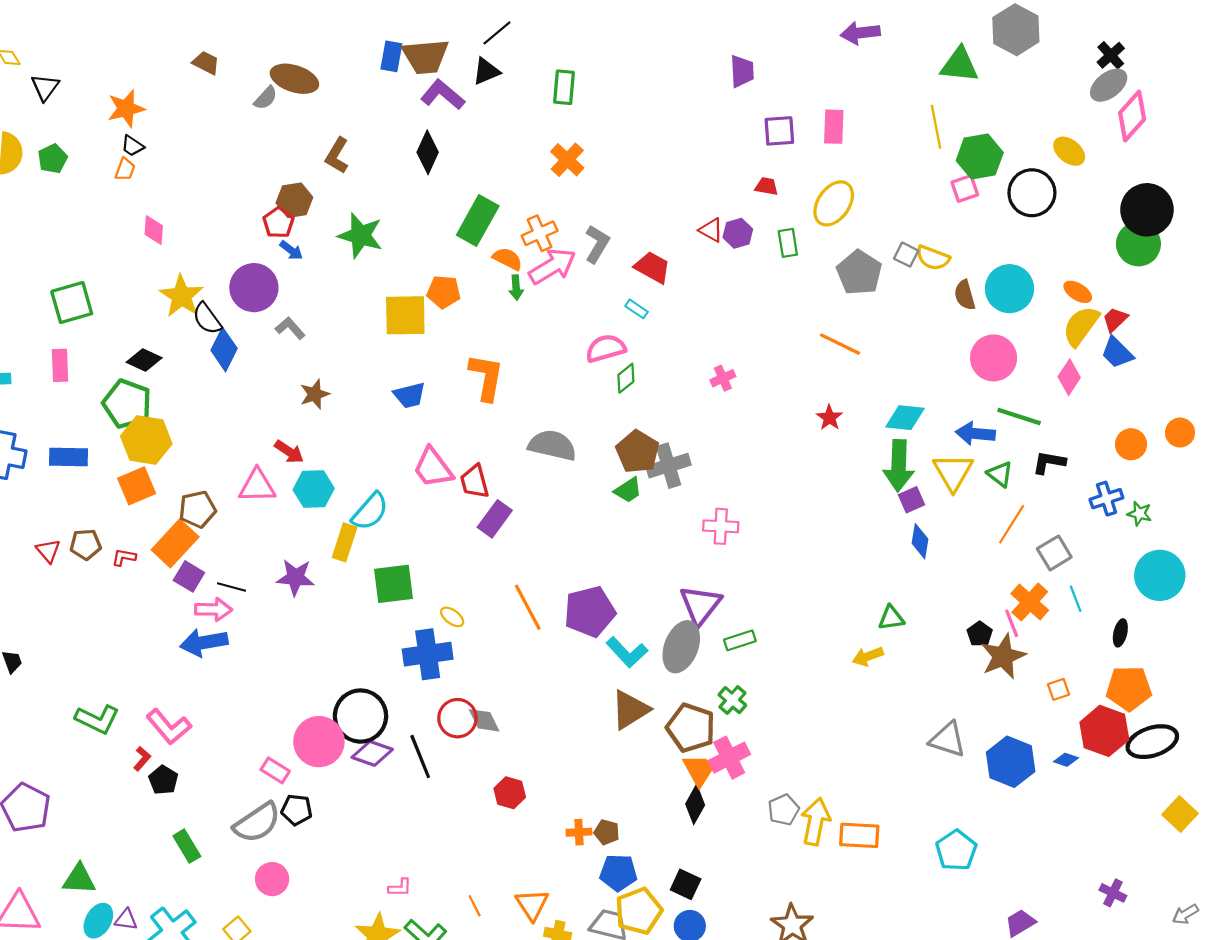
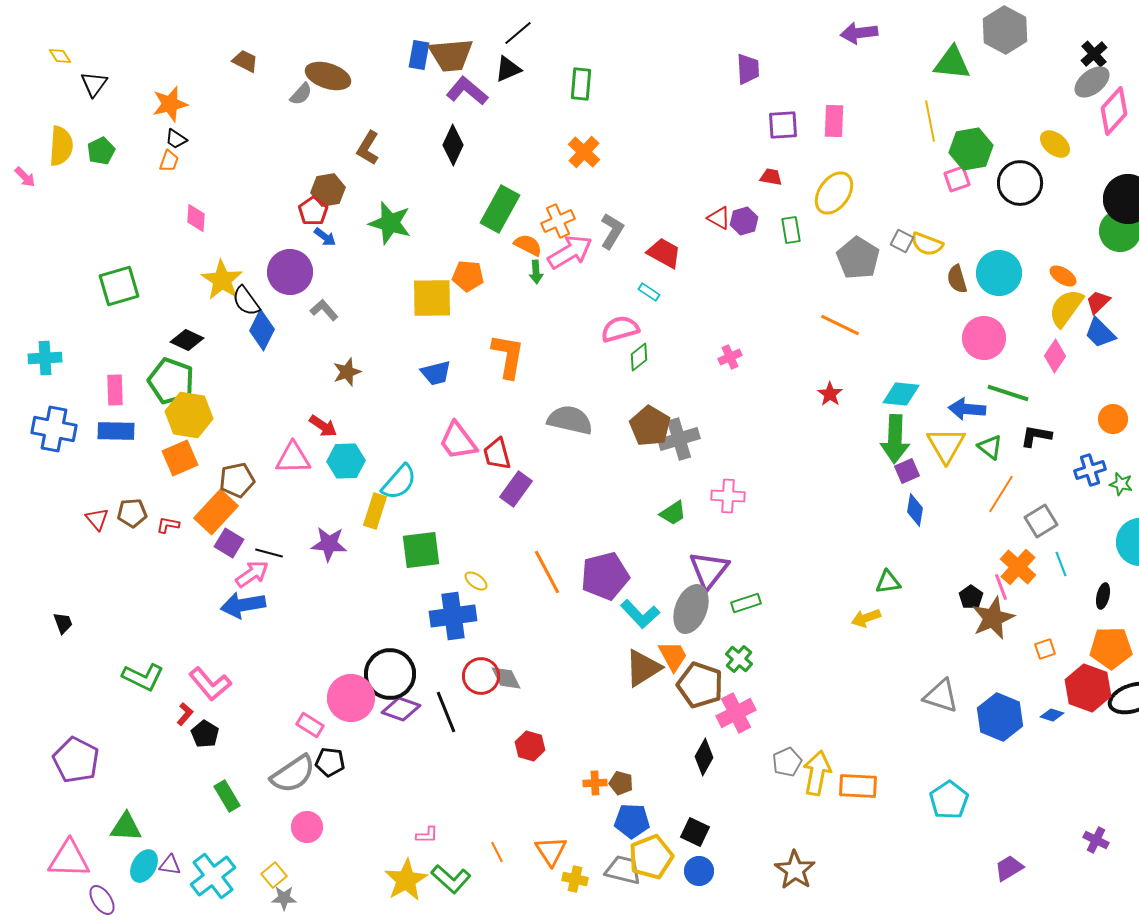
pink rectangle: (60, 365) -> (115, 390), moved
green trapezoid: (628, 490) -> (673, 513), moved
pink arrow: (213, 609) -> (252, 574), turned -36
orange trapezoid: (698, 770) -> (673, 656), moved

